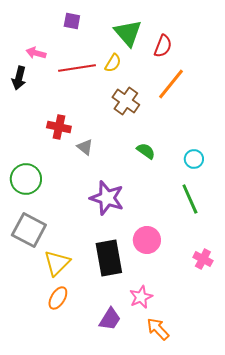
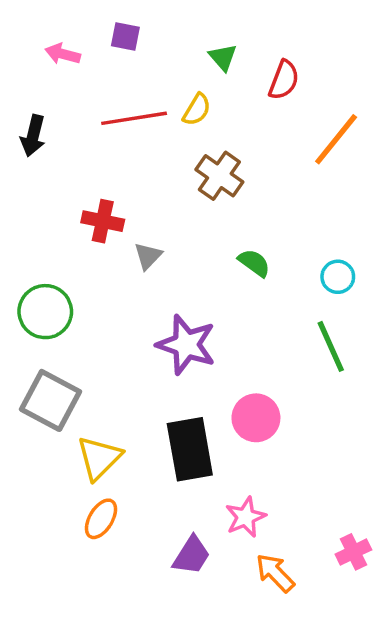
green triangle: (128, 33) -> (223, 57), size x0.6
pink arrow: (36, 53) -> (63, 54), moved
orange line: (171, 84) -> (336, 139), moved
gray triangle: (85, 147) -> (148, 256), turned 36
pink cross: (203, 259) -> (353, 552), moved, turned 36

